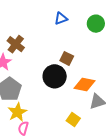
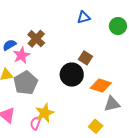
yellow star: (17, 112) -> (45, 113), moved
yellow square: (73, 119) -> (96, 126), moved

